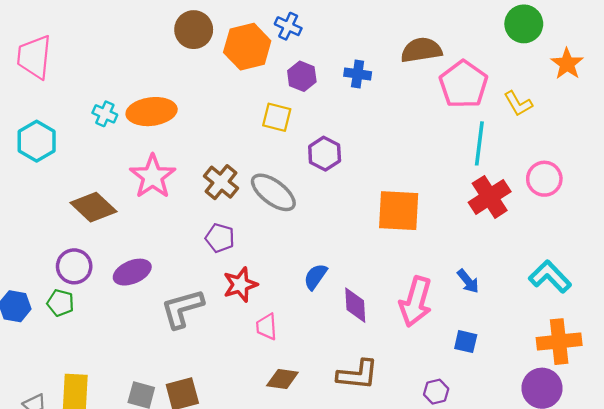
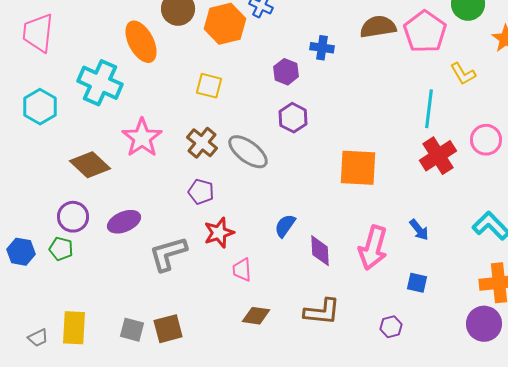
purple hexagon: (302, 76) -> (286, 72), moved
pink pentagon: (463, 84) -> (425, 32), moved
orange ellipse: (152, 112) -> (141, 42), moved, turned 69
cyan cross: (105, 114) -> (100, 83), size x2.0
yellow square: (277, 117) -> (209, 86), moved

